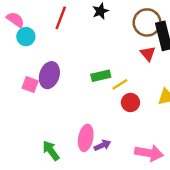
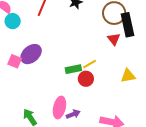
purple ellipse: (49, 75) -> (31, 54), turned 30
green rectangle: (101, 76) -> (73, 69), moved
red circle: (130, 102) -> (86, 79), moved

